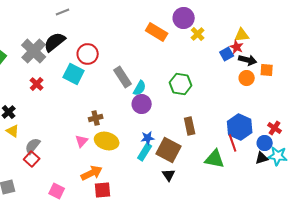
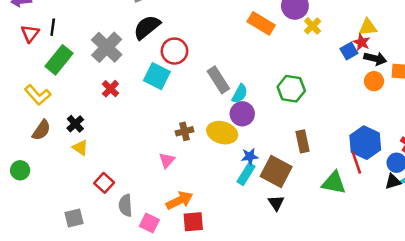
black semicircle: (55, 42) -> (147, 27), moved
yellow ellipse: (107, 141) -> (222, 133), moved
gray semicircle: (33, 146) -> (126, 205), moved, turned -42
pink square: (57, 191) -> (149, 223), moved

